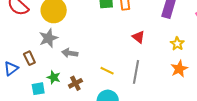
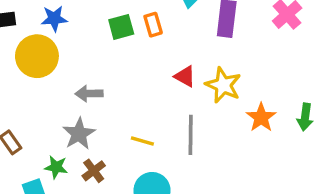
gray star: (48, 38) -> (79, 134), moved
yellow star: (177, 44) -> (223, 85), moved, size x1.5
gray arrow: (70, 53) -> (89, 94), moved

